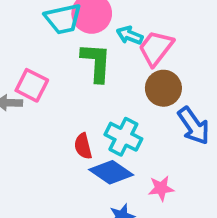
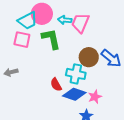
pink square: (32, 85) -> (22, 40), moved
brown circle: (163, 88) -> (89, 57), moved
pink star: (161, 188) -> (95, 97), moved

